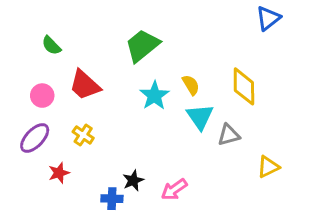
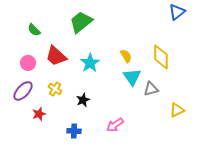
green trapezoid: (142, 45) -> (81, 22), moved
cyan star: (154, 96) -> (90, 63), moved
black star: (133, 180) -> (83, 100), moved

